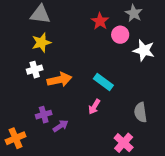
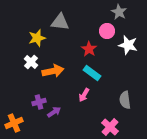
gray triangle: (40, 14) -> (60, 22), moved
red star: (100, 21) -> (89, 49), moved
white cross: (35, 70) -> (31, 62), turned -32

